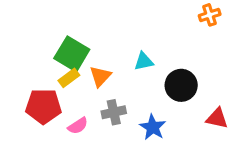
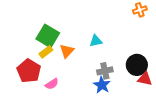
black circle: (181, 85) -> (137, 65), moved
red pentagon: (43, 106) -> (29, 71), turned 30
gray cross: (114, 112) -> (105, 71), moved

